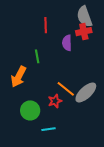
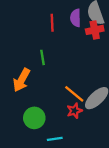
purple semicircle: (67, 43) -> (76, 18), moved
red star: (55, 101) -> (74, 111), moved

